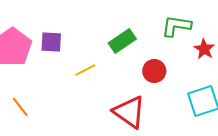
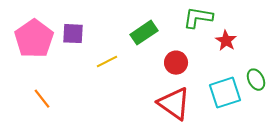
red triangle: (129, 112) -> (174, 104), moved

